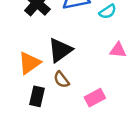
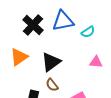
orange triangle: (29, 63) -> (19, 57), moved

